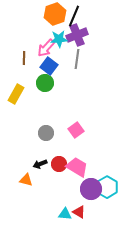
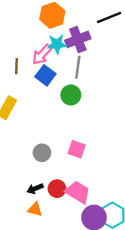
black line: (74, 16) -> (109, 17), moved, turned 45
green circle: (45, 83) -> (71, 95), moved
pink square: (76, 130) -> (77, 149), turned -35
orange triangle: (26, 180) -> (35, 209), moved

